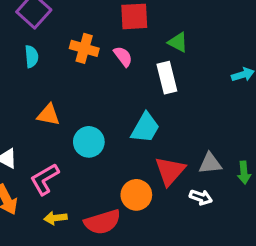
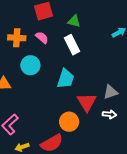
cyan circle: (89, 142) -> (30, 65), moved

